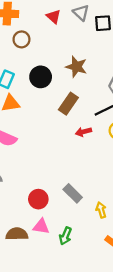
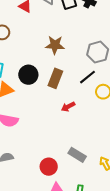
black circle: (41, 77) -> (28, 75), moved
red arrow: (83, 132) -> (68, 107), moved

